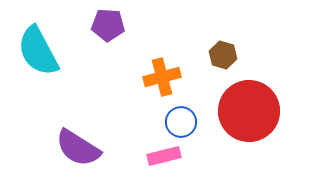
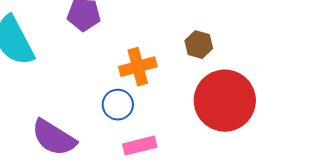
blue circle: (181, 122) -> (118, 105), moved

